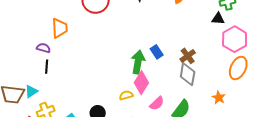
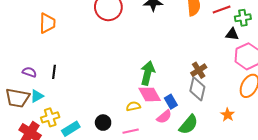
orange trapezoid: (60, 28) -> (47, 23), moved
purple semicircle: (44, 48) -> (29, 72), moved
blue rectangle: (157, 52) -> (171, 102), moved
pink diamond: (141, 83) -> (150, 94), turned -65

